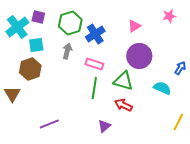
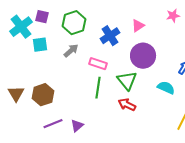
blue cross: (95, 34) -> (110, 36), moved
gray arrow: (67, 51) -> (71, 51), turned 35
brown hexagon: (30, 69) -> (43, 95), moved
green triangle: (123, 81) -> (127, 81), turned 35
purple triangle: (104, 126) -> (77, 126), moved

